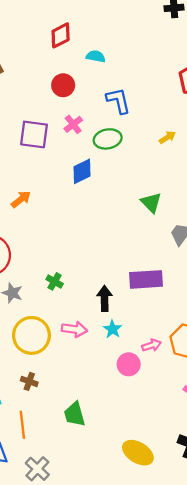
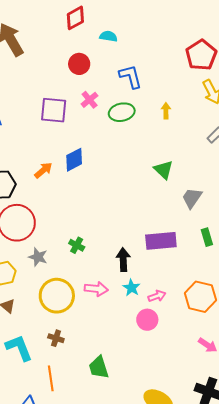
yellow arrow: (167, 137) -> (166, 111), moved, turned -56
blue diamond: (82, 171) -> (74, 160), moved
pink arrow: (151, 345) -> (157, 296), moved

